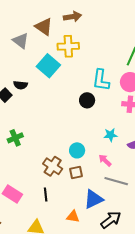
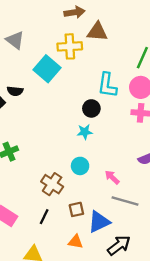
brown triangle: (44, 27) -> (97, 32), moved, turned -30
cyan star: (111, 135) -> (85, 132), moved
brown square: (76, 173) -> (76, 209), moved
black line: (46, 195) -> (44, 217), turned 32

